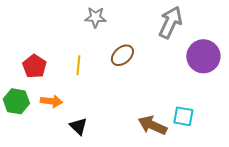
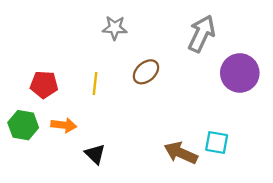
red pentagon: (34, 66) -> (44, 85), turned -30

